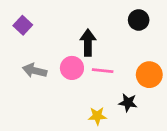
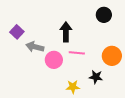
purple square: (23, 25) -> (17, 32), moved
pink circle: (72, 68) -> (54, 60), moved
gray arrow: (35, 71) -> (35, 47), moved

